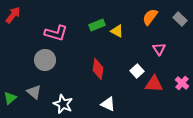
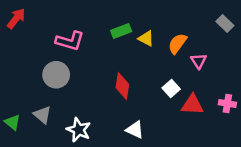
orange semicircle: (150, 17) -> (177, 44), moved
pink cross: (182, 83) -> (227, 103), turned -32
green triangle: (10, 98) -> (12, 122), turned -40

